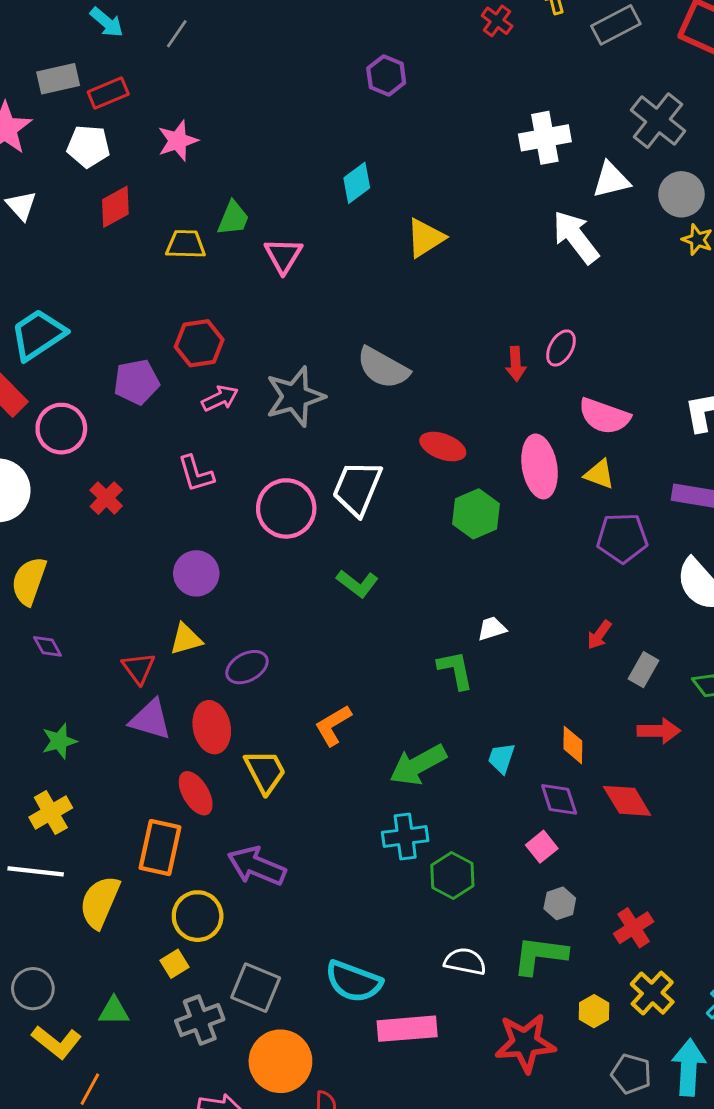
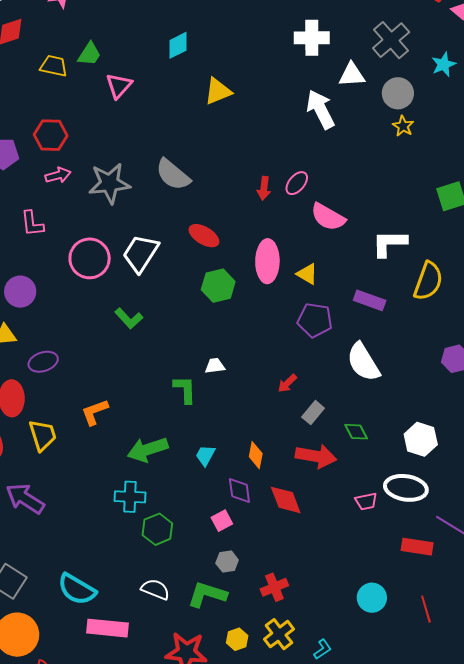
pink semicircle: (604, 416) -> (328, 217), moved
red arrow: (659, 731) -> (316, 456), size x1.4

